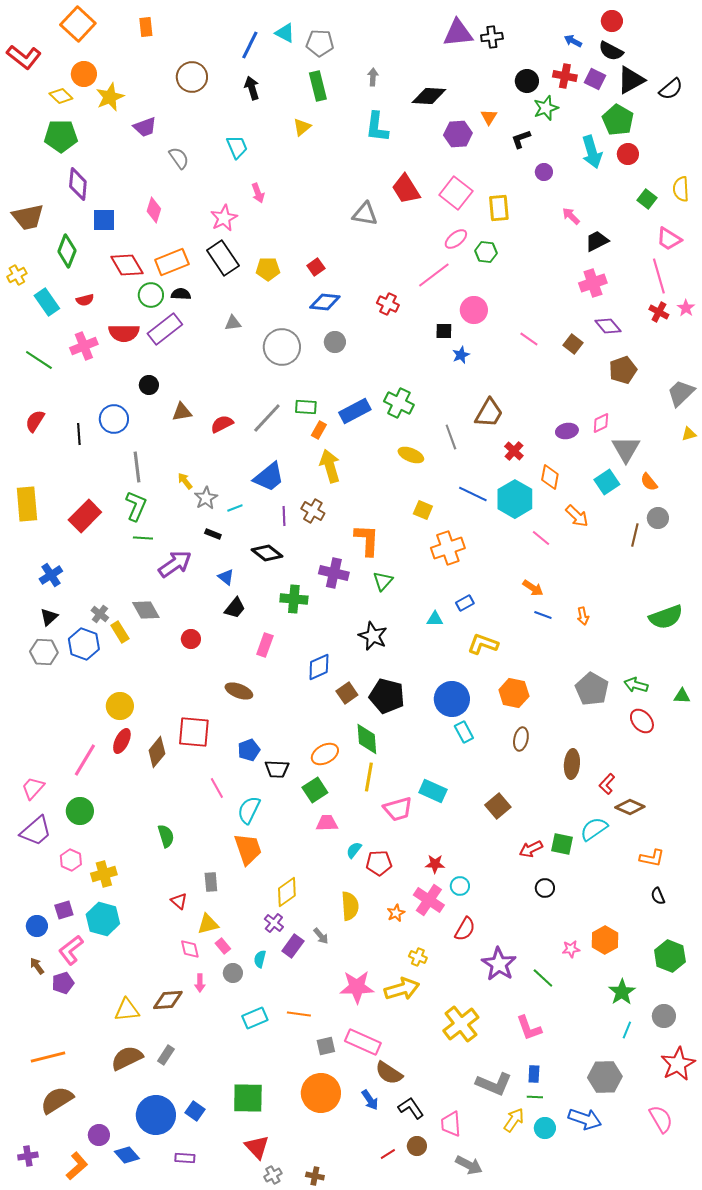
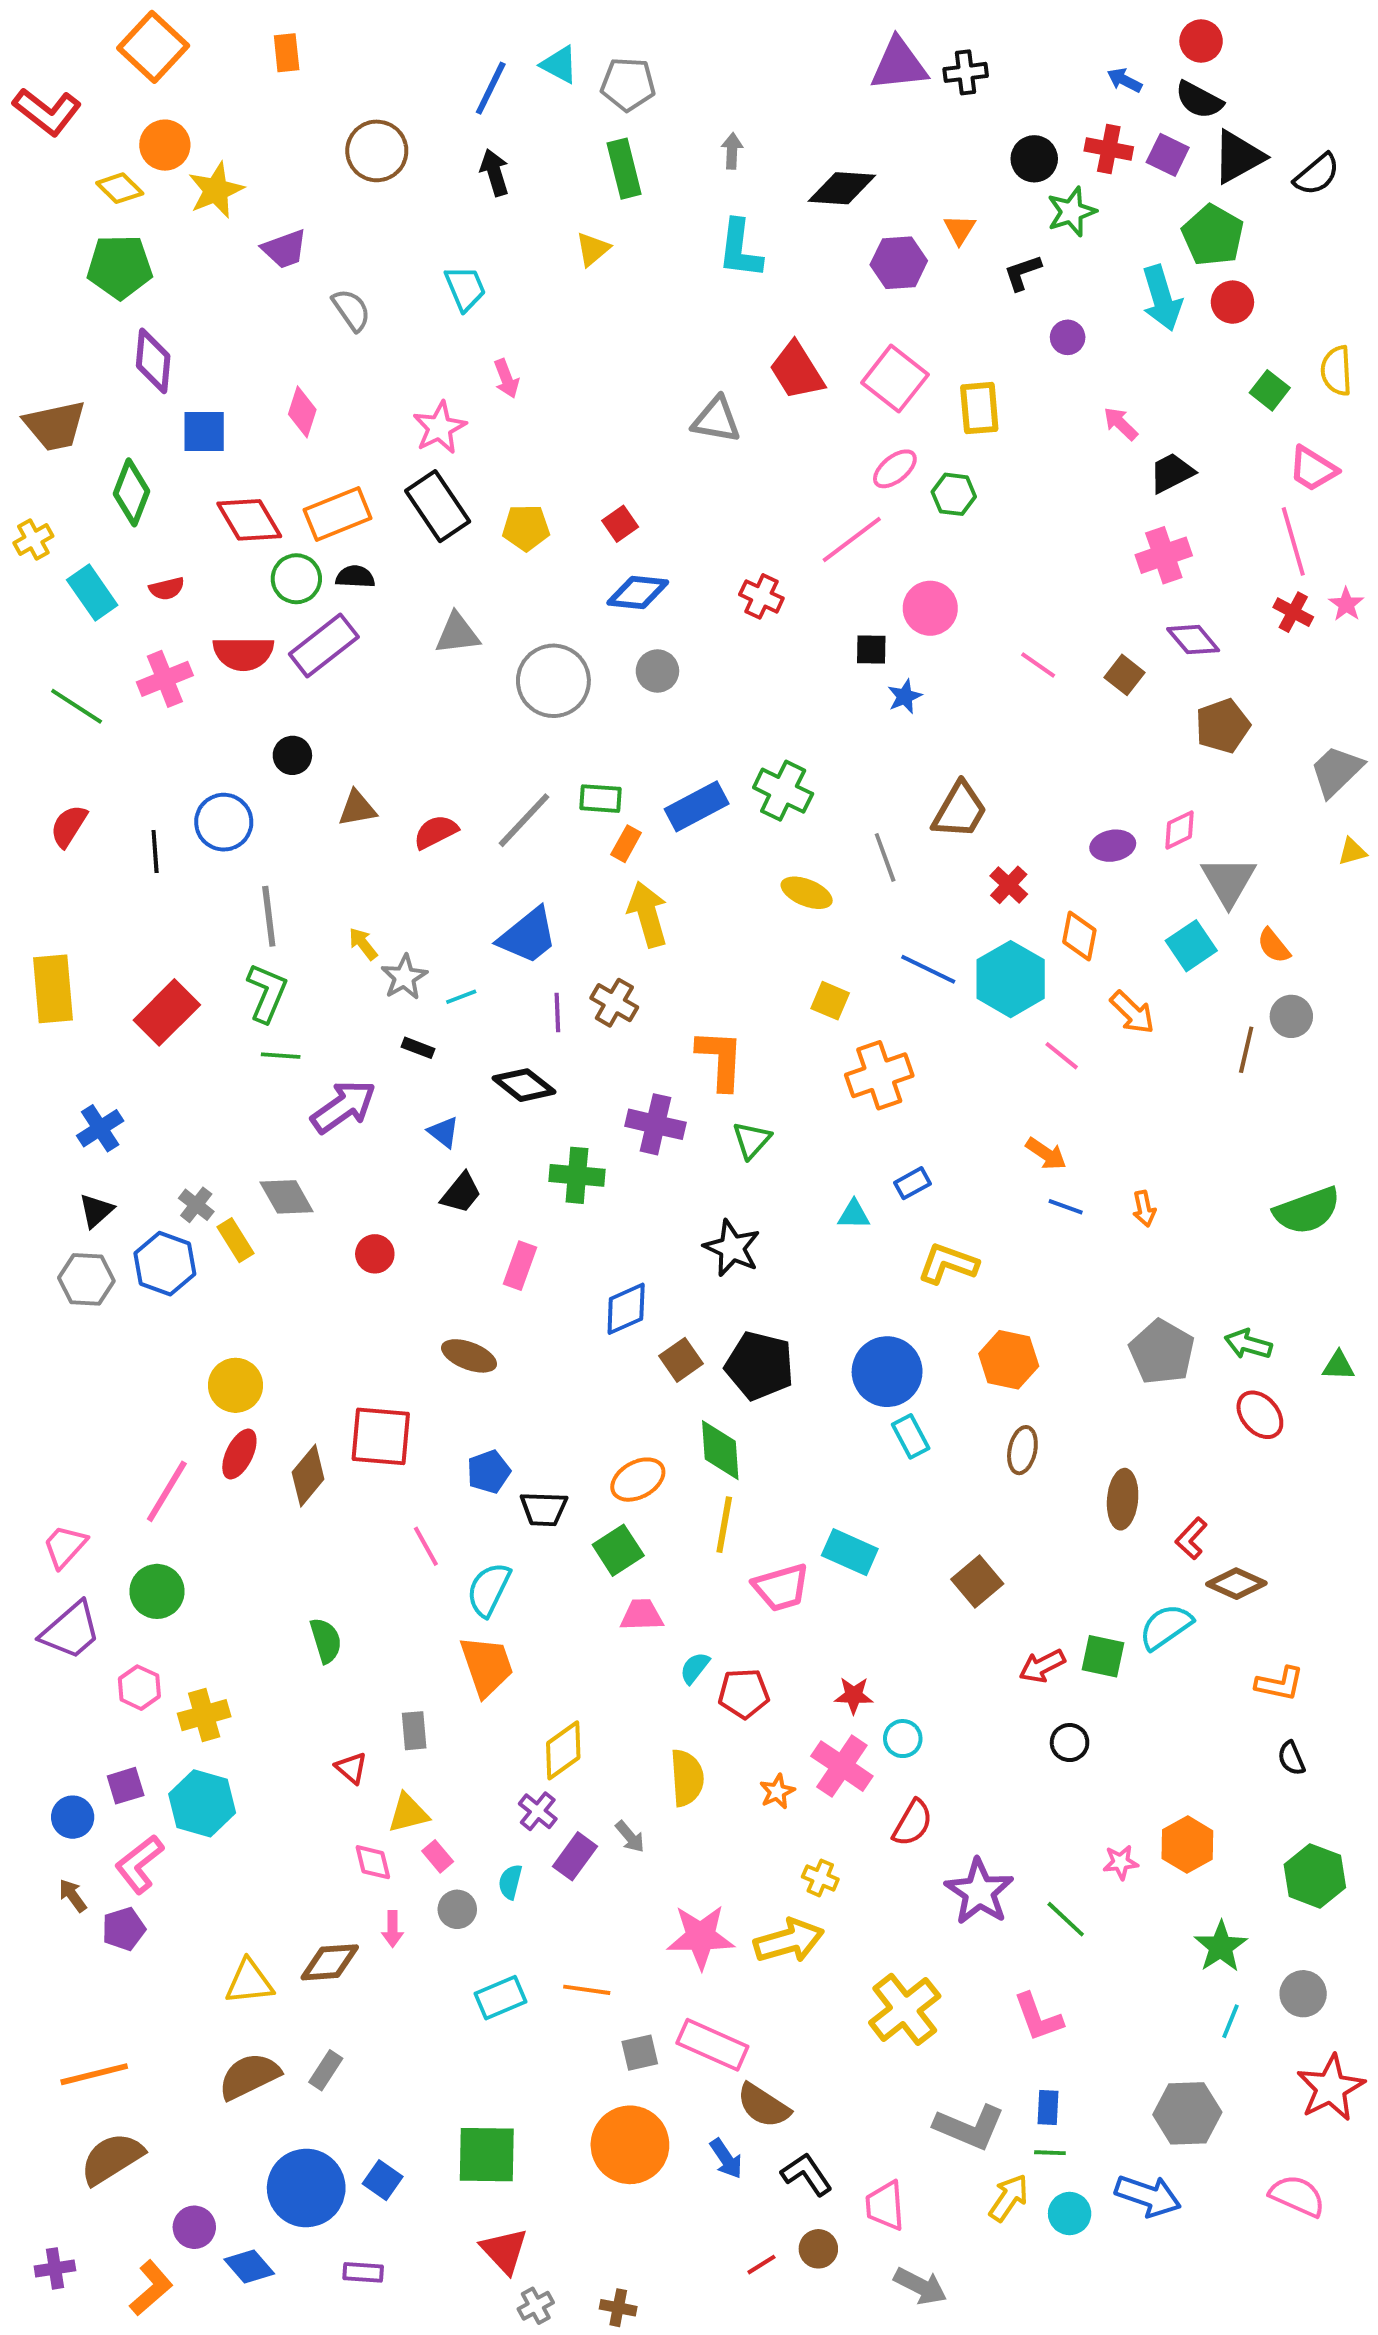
gray triangle: (233, 323) -> (457, 634), size x1.4
pink semicircle: (661, 1119) -> (1297, 2196), turned -36

